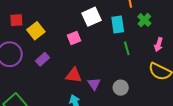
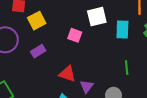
pink square: (74, 38) -> (75, 35), turned 32
green line: (127, 48) -> (127, 68), moved

